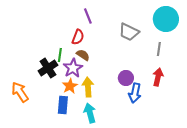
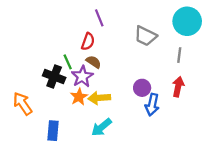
green line: (60, 55) -> (68, 62), turned -32
black cross: (48, 68) -> (54, 77), turned -36
yellow arrow: (88, 87) -> (99, 98), turned -90
blue rectangle: (63, 105) -> (53, 131), moved
cyan arrow: (90, 113) -> (101, 127), turned -114

